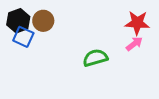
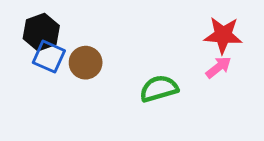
brown circle: (43, 21) -> (86, 63), moved

